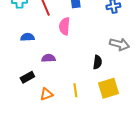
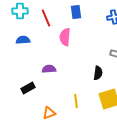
blue semicircle: (27, 37) -> (23, 40), moved
orange triangle: (46, 94) -> (49, 113), moved

